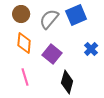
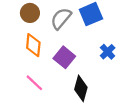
pink line: (25, 77) -> (34, 83), turned -30

